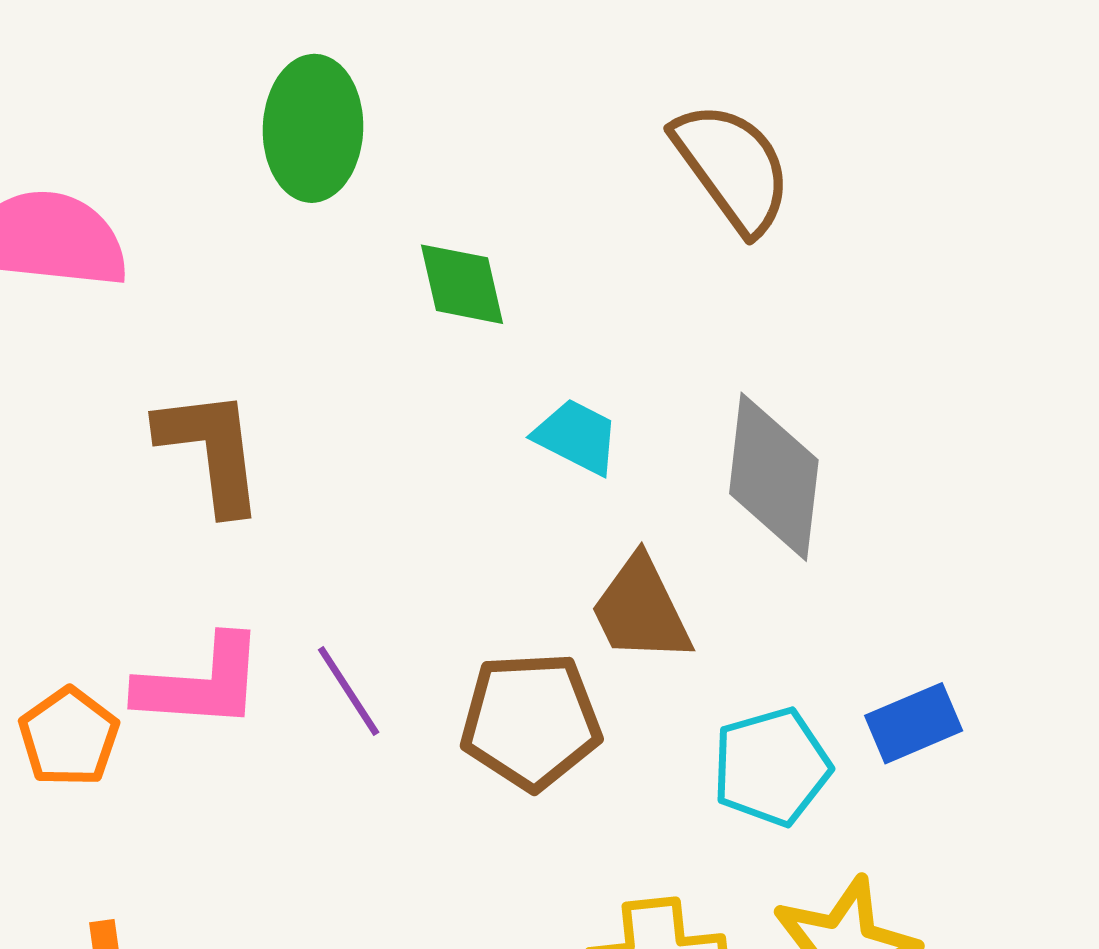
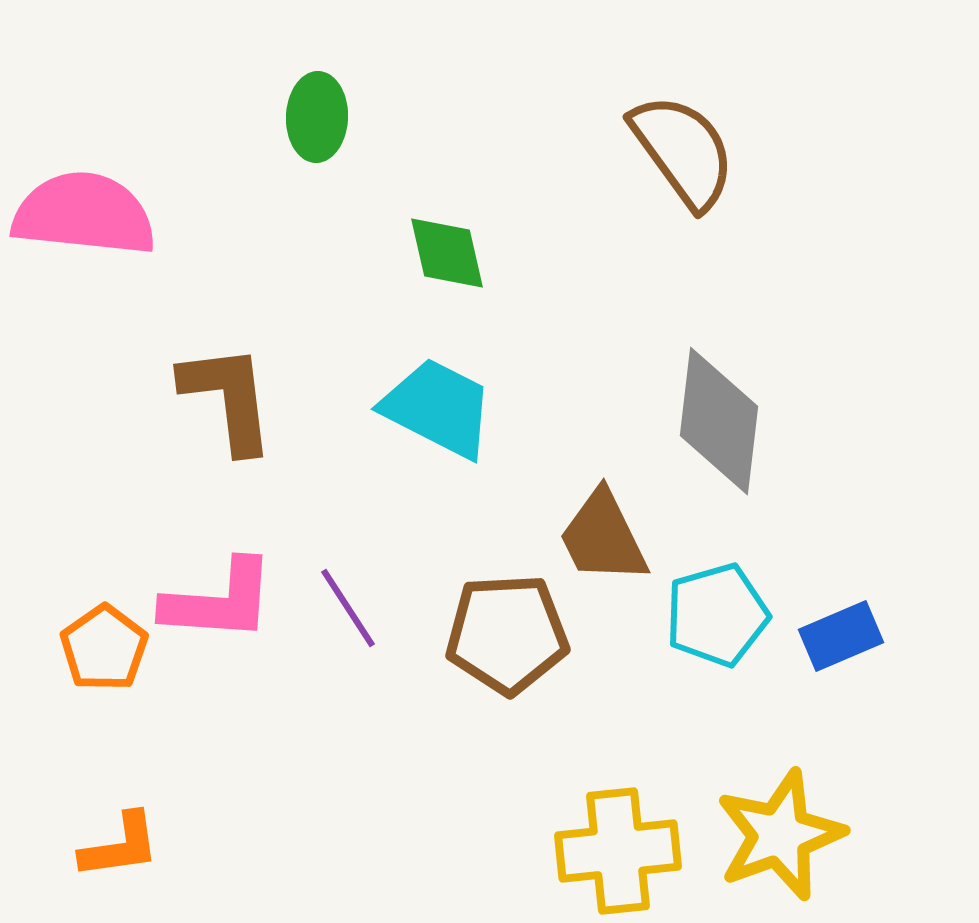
green ellipse: (313, 128) -> (317, 117), size x0.7
cyan trapezoid: (577, 437) -> (438, 408), moved, size x1.5
cyan pentagon: (771, 767) -> (717, 615), moved

